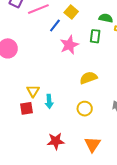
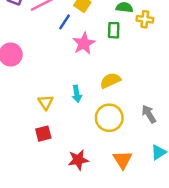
cyan arrow: (49, 101) -> (77, 94), moved
red square: (26, 108) -> (43, 134), moved
yellow circle: (85, 109) -> (109, 118), size x1.5

